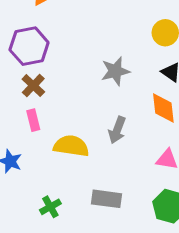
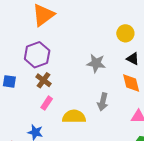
gray star: (115, 71) -> (96, 63), turned 30
pink rectangle: (33, 120) -> (47, 103), turned 56

